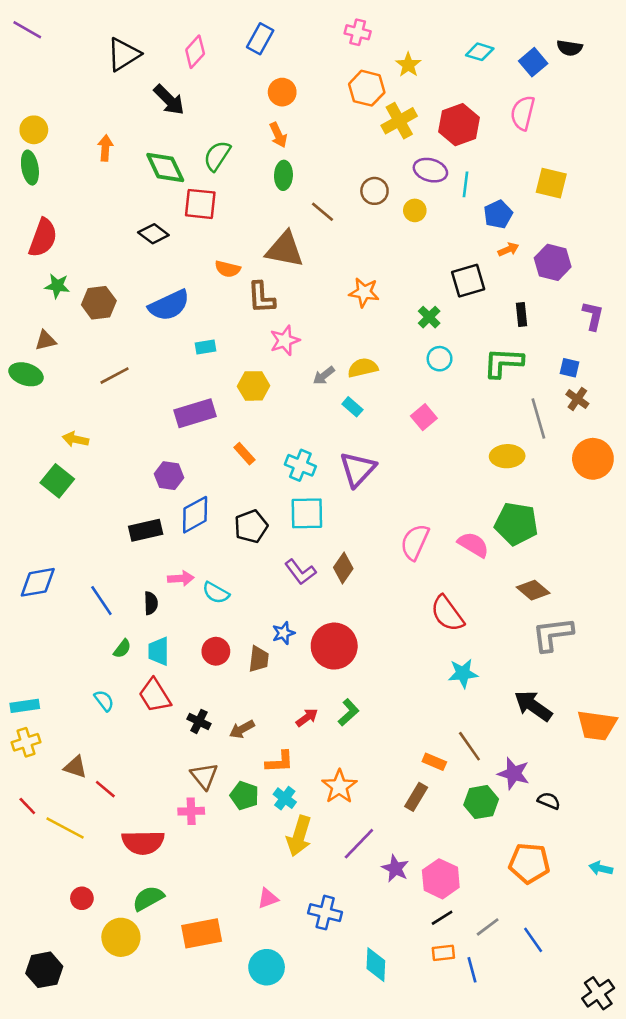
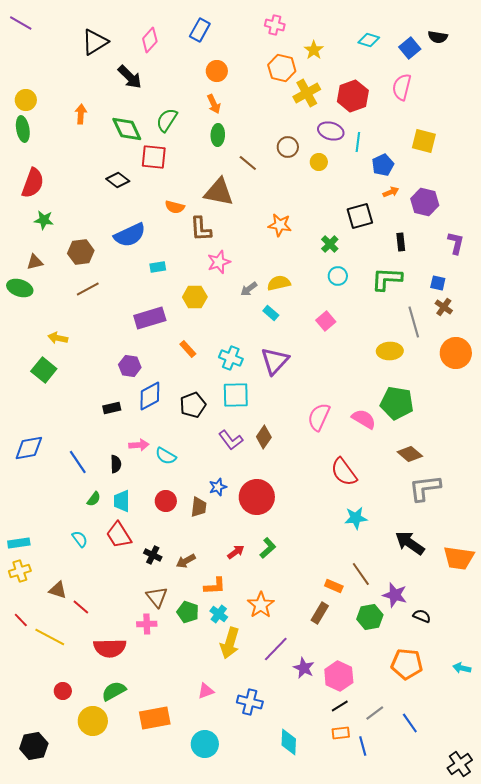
brown hexagon: (99, 303) -> (81, 252), moved
black rectangle: (146, 530) -> (112, 408), size x0.7

